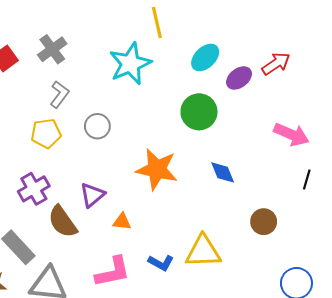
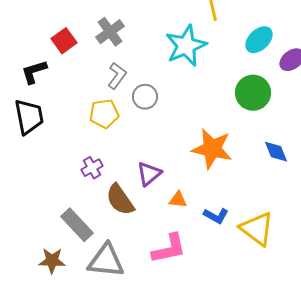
gray circle: (97, 126) -> (145, 97), moved
purple cross: (34, 189) -> (92, 168), size x0.7
yellow triangle: (203, 251) -> (257, 229), turned 39
blue L-shape: (161, 263) -> (216, 216), moved

